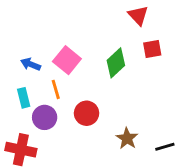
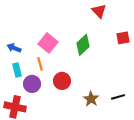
red square: (152, 49) -> (123, 38), moved
blue arrow: (31, 64) -> (14, 48), moved
black line: (165, 147) -> (118, 97), moved

